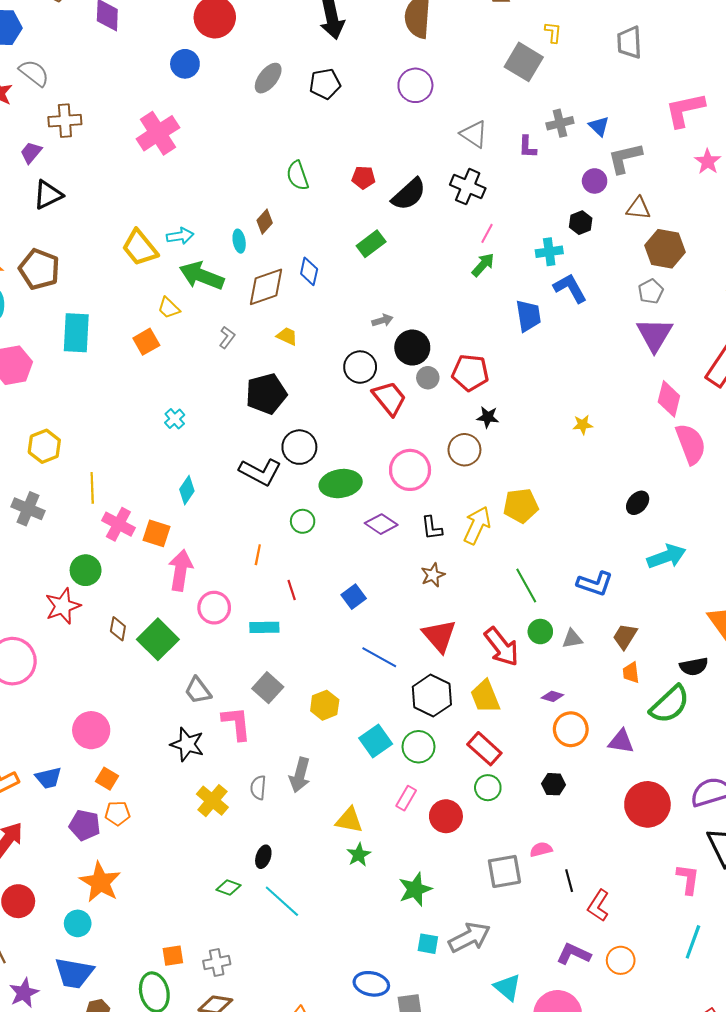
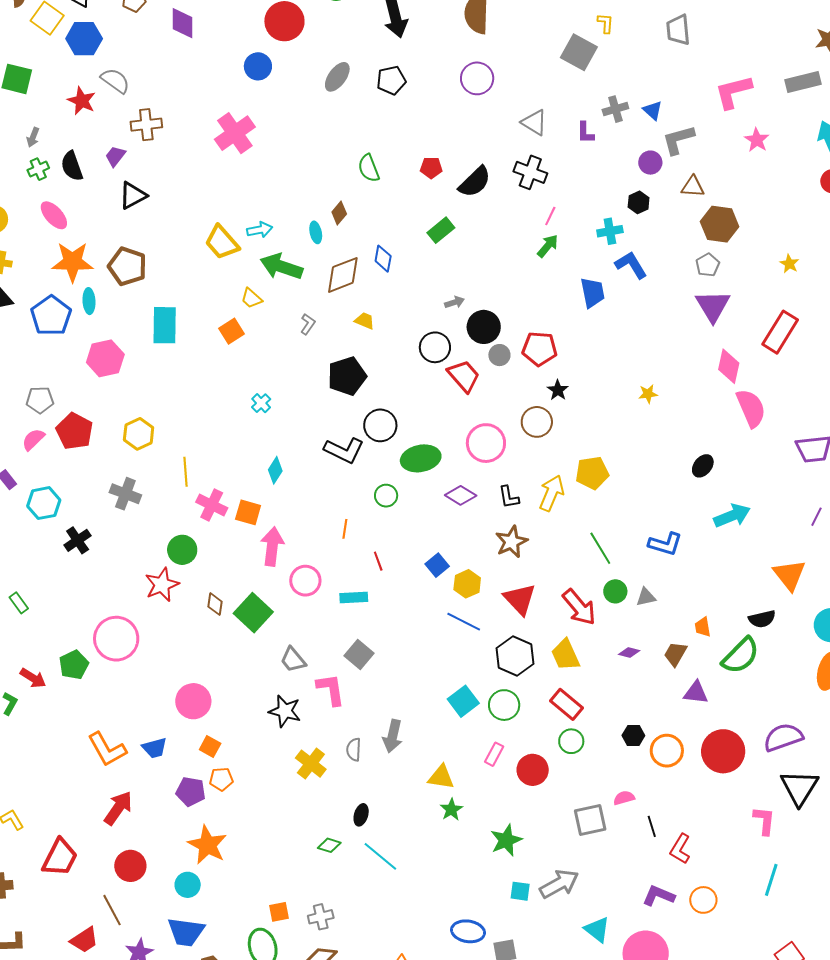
black star: (488, 417) -> (558, 390), turned 30
brown star: (433, 575) -> (511, 542), size x1.4
brown trapezoid: (625, 636) -> (675, 654), moved
yellow hexagon: (325, 705) -> (467, 584), moved
orange circle: (571, 729) -> (667, 751), moved

